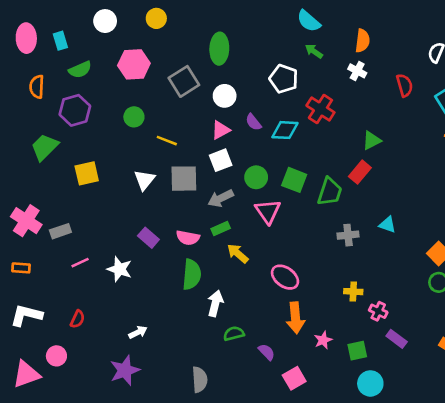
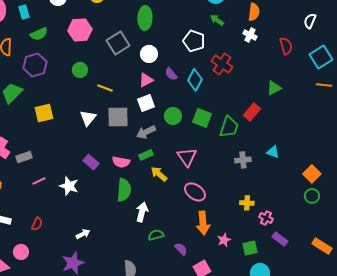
cyan diamond: (285, 130) -> (195, 80), turned -65
green triangle: (372, 141) -> (274, 88), moved
pink triangle: (268, 211) -> (187, 157), moved

